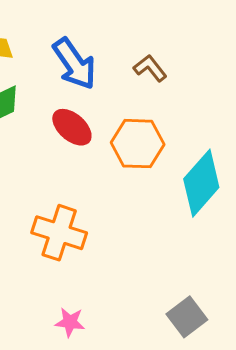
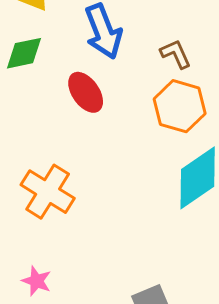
orange hexagon: (138, 144) -> (180, 106), moved

